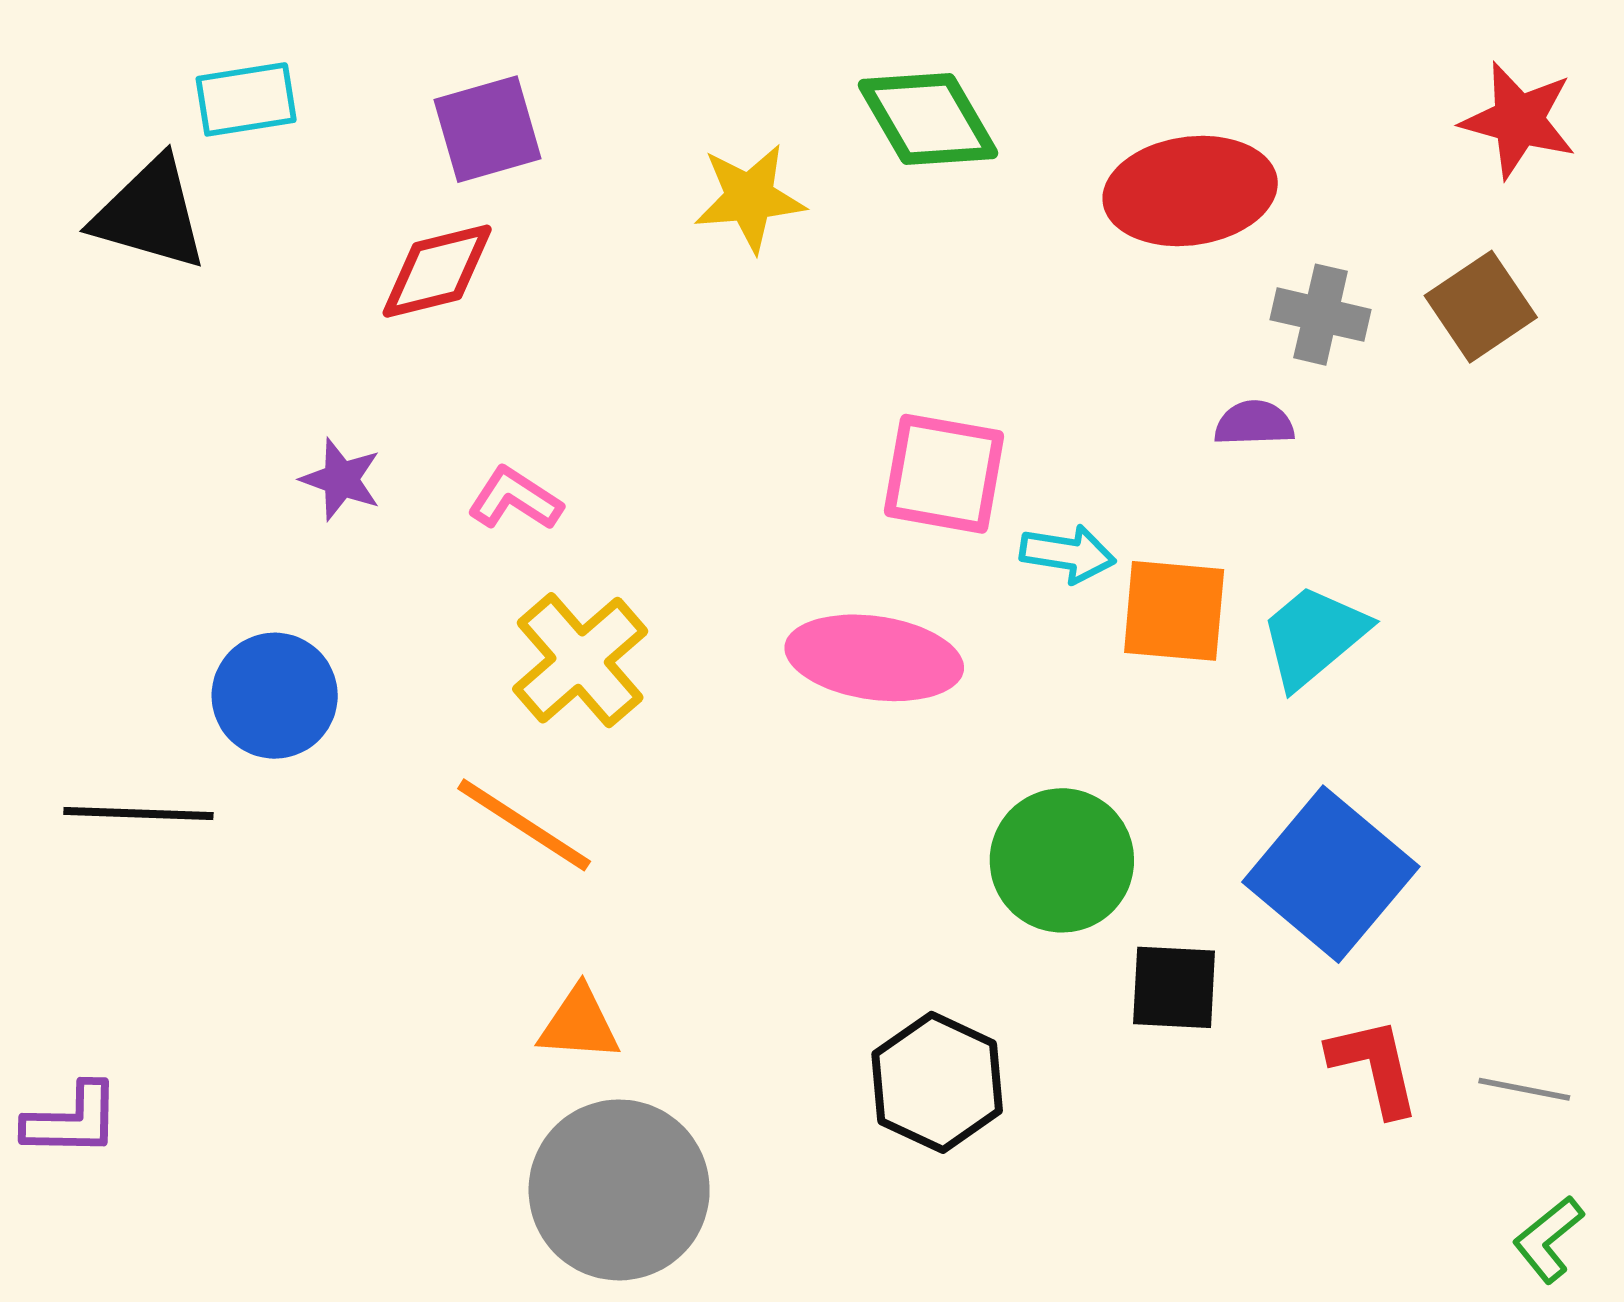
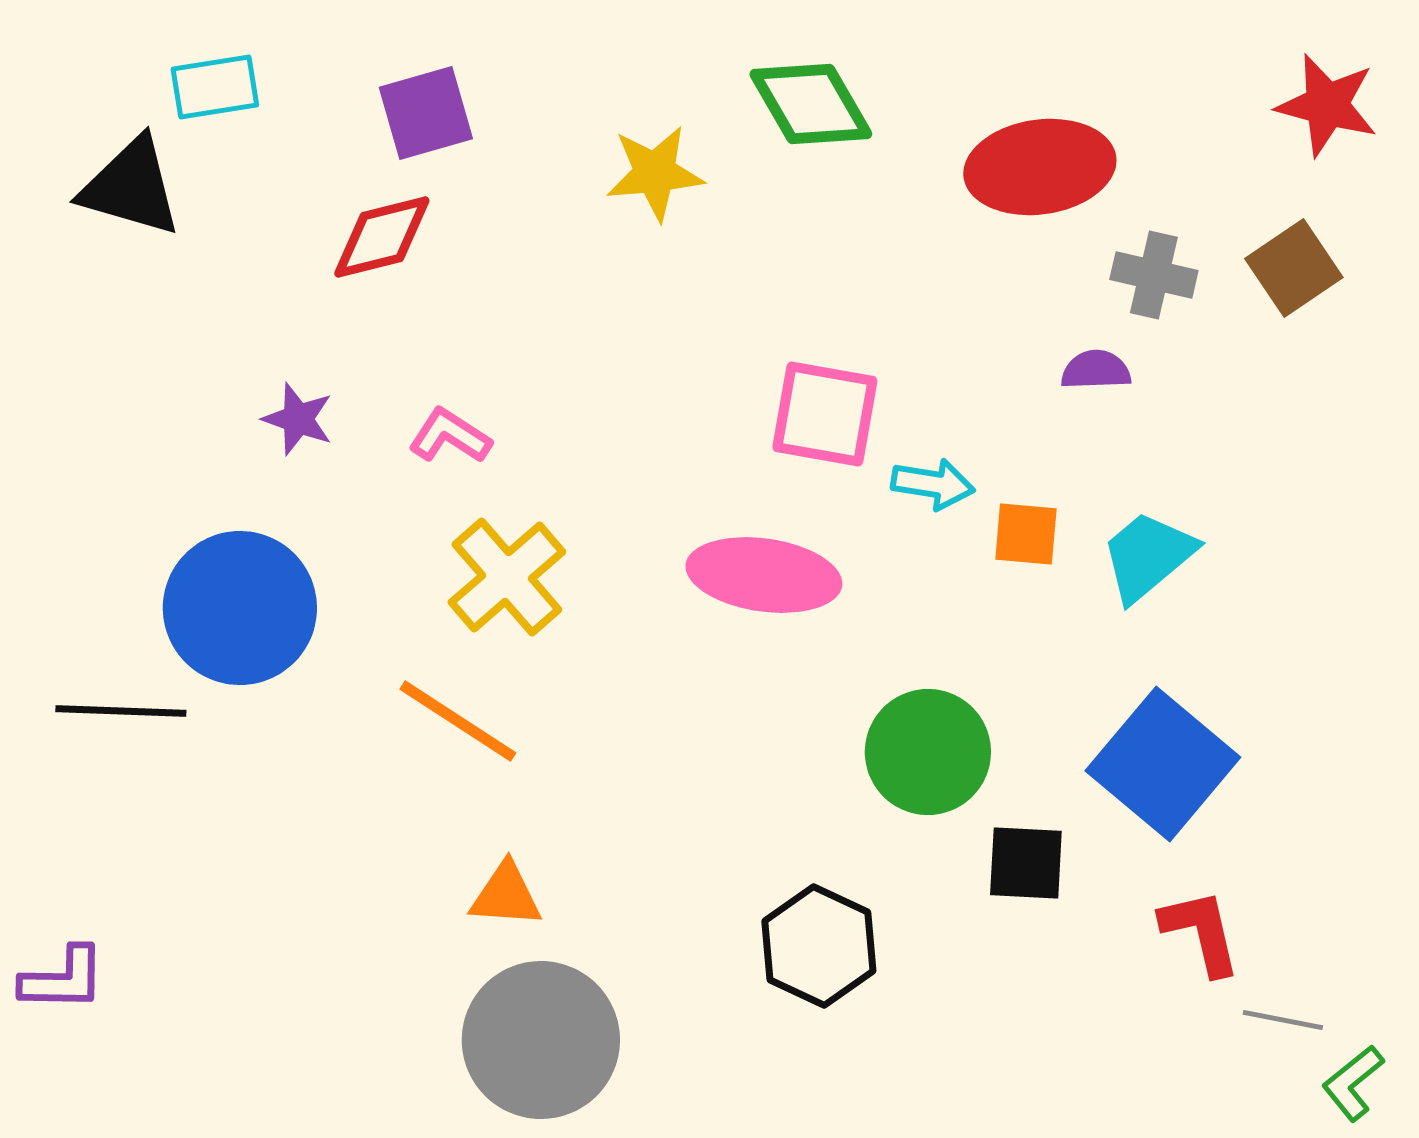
orange square: (1174, 611) -> (1026, 534), size x0.7
blue circle: (275, 696) -> (240, 608), size x1.4
gray line: (1524, 1089) -> (1283, 1020), moved

